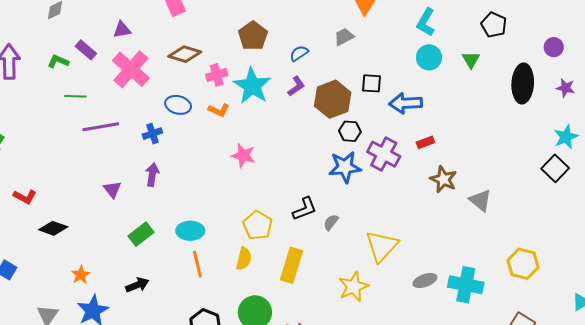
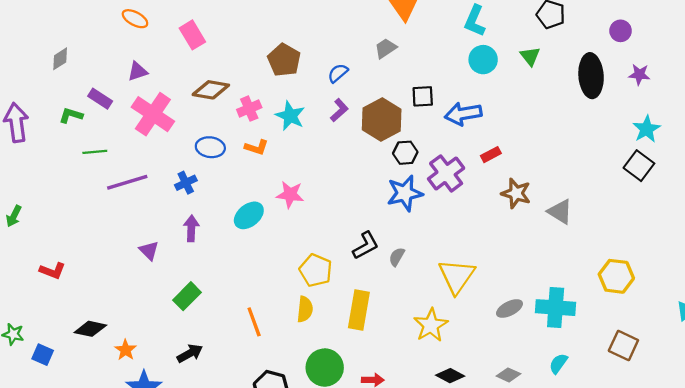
cyan star: (252, 86) -> (290, 116), size x0.7
purple cross: (384, 154) -> (446, 173), turned 32
black diamond: (53, 228) -> (90, 329), moved
cyan ellipse: (190, 231) -> (249, 215), moved, turned -32

